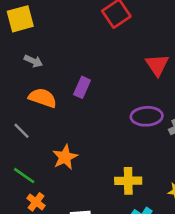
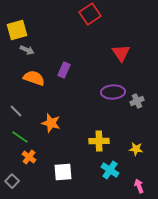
yellow square: (20, 19) -> (17, 30), moved
gray line: (22, 131) -> (16, 111), moved
orange star: (65, 157) -> (51, 123), turned -30

